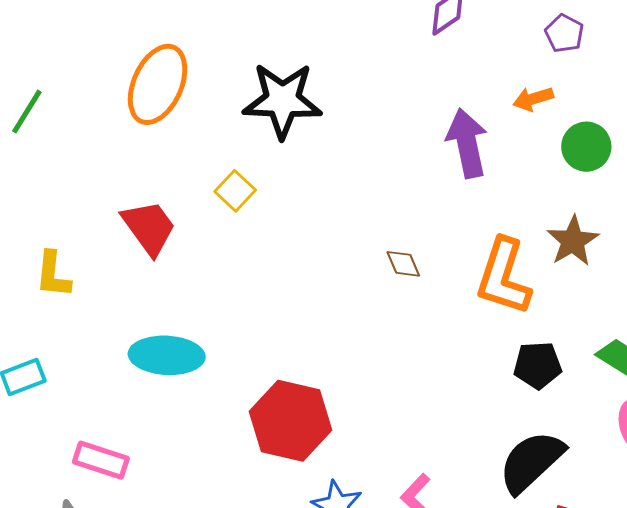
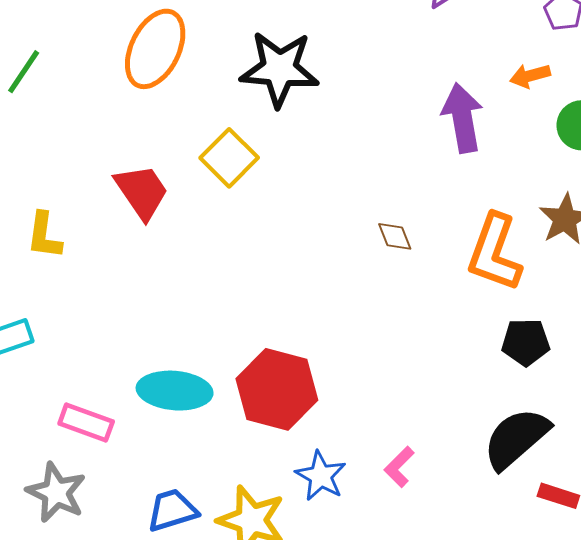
yellow square: (235, 191) -> (229, 158), size x1.4
cyan ellipse: (167, 355) -> (175, 391), moved

